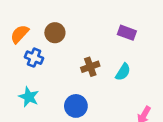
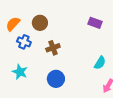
brown cross: (90, 67) -> (53, 48), moved
cyan semicircle: (123, 72) -> (100, 63), moved

